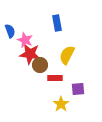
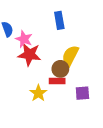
brown circle: (40, 65) -> (60, 69), moved
yellow star: (61, 104) -> (38, 93), moved

